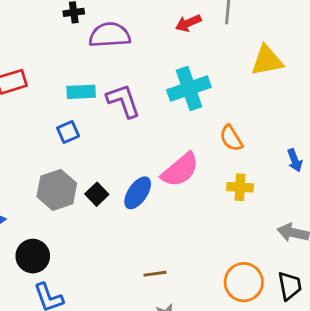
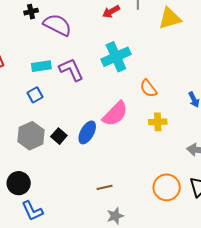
purple semicircle: (110, 35) -> (57, 25), turned 36
yellow triangle: (267, 61) -> (170, 18), moved

